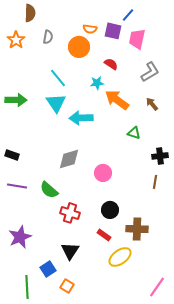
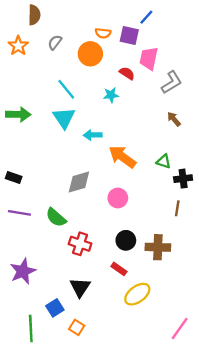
gray semicircle: (48, 37) -> (55, 42), turned -152
pink trapezoid: (137, 39) -> (149, 58), moved
orange arrow: (117, 100) -> (122, 157), moved
cyan arrow: (81, 118) -> (93, 135), size x0.7
green triangle: (134, 133) -> (164, 161), moved
brown cross: (137, 229) -> (158, 247), moved

